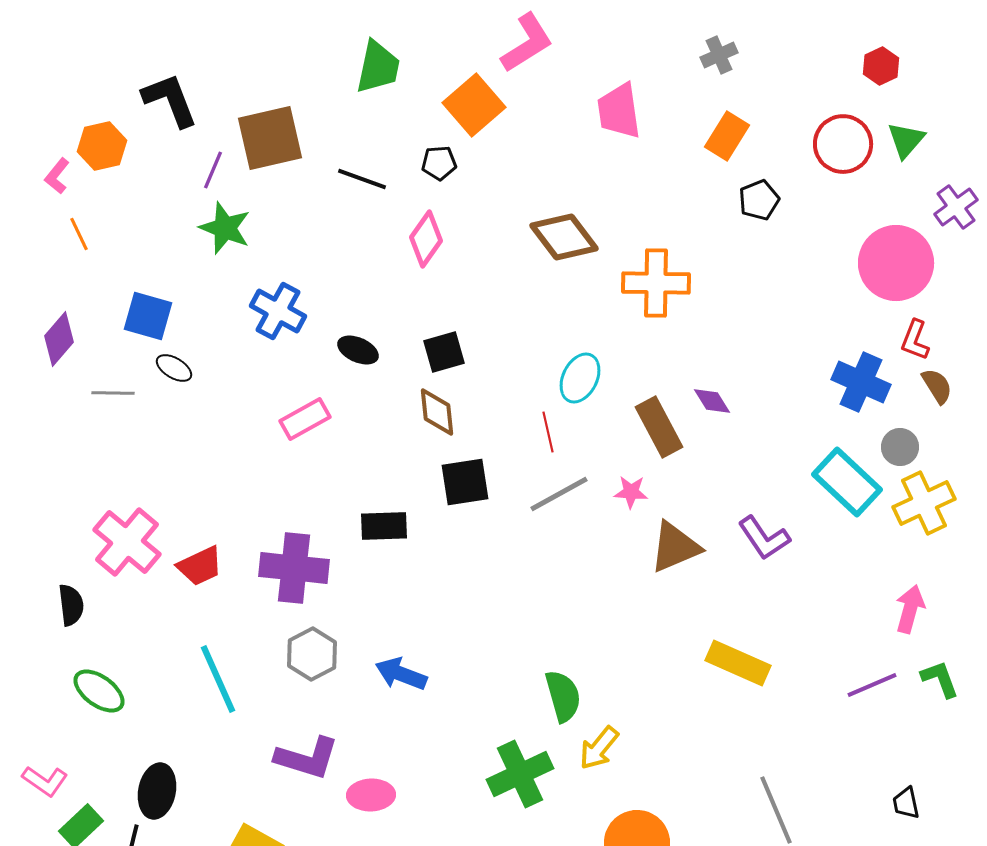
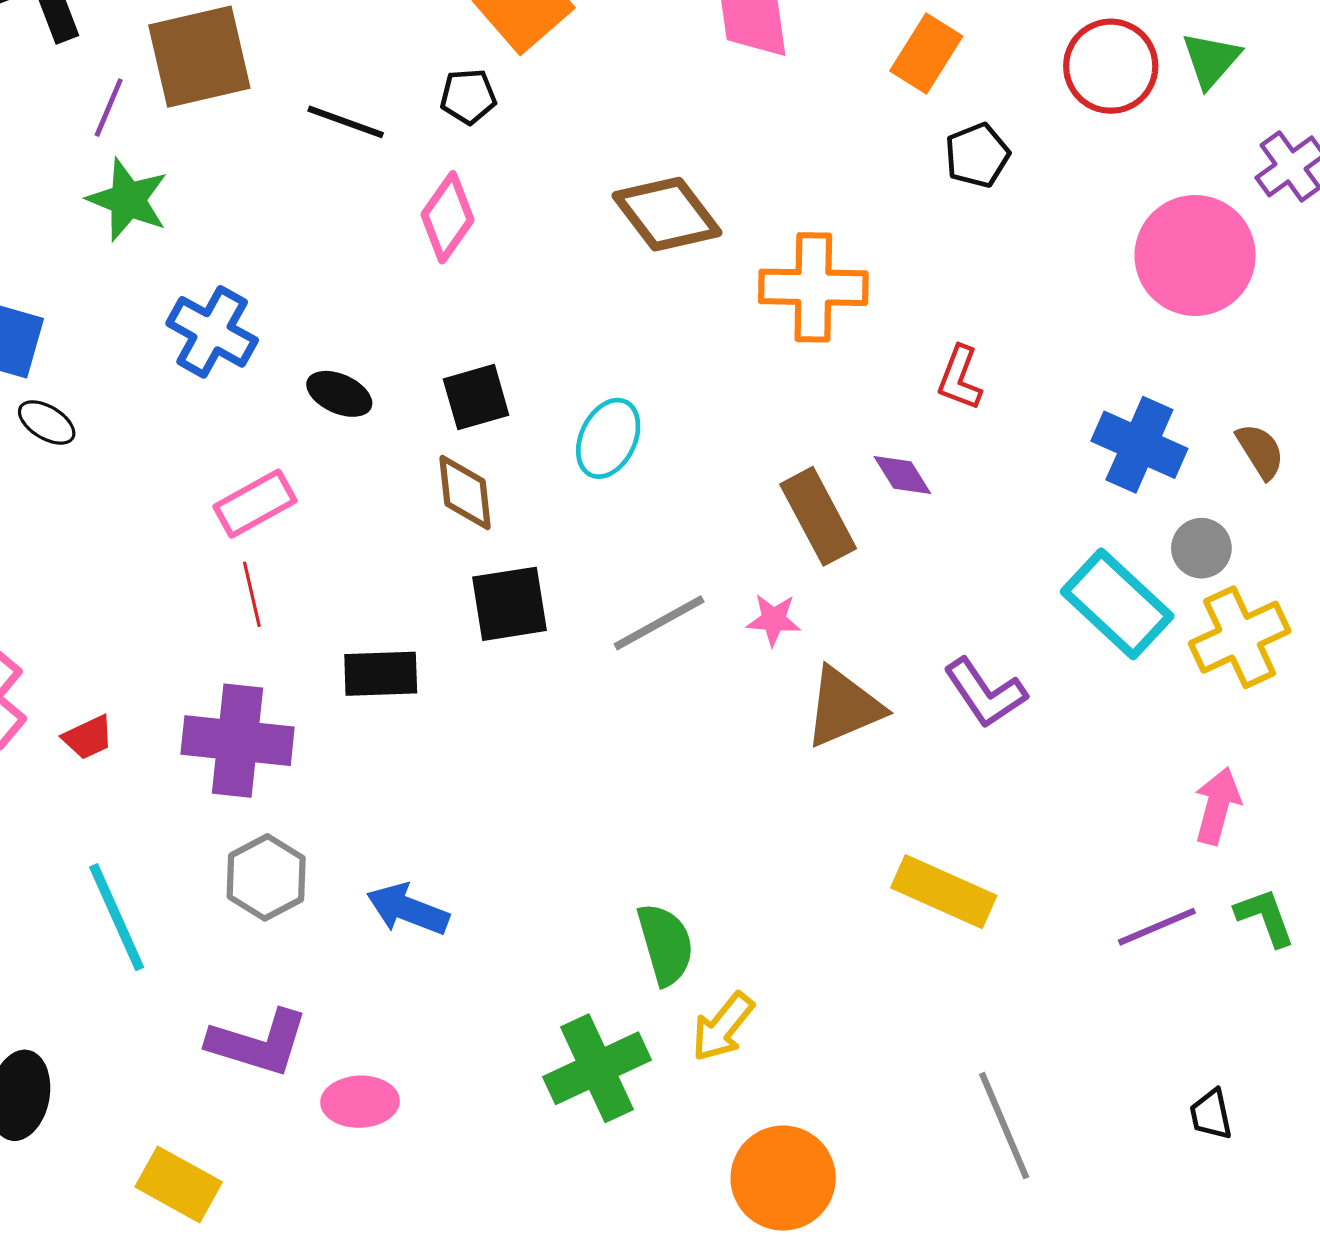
red L-shape: (915, 340) -> (960, 378), moved
cyan ellipse: (580, 378) -> (608, 438), moved
red line: (548, 432) -> (252, 594), moved
red trapezoid: (200, 566) -> (88, 737), size x0.7

